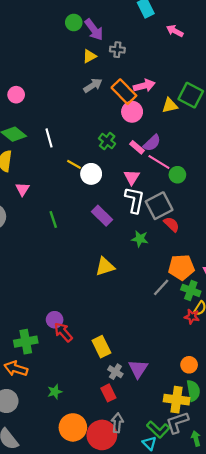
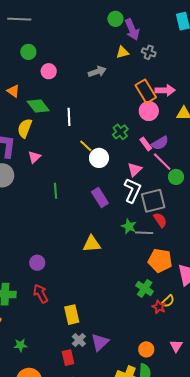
gray arrow: (93, 85) -> (97, 72), moved
gray line: (161, 287) -> (144, 233), moved, turned 36
green cross: (191, 290) -> (145, 288), moved
purple circle: (55, 320) -> (37, 263), moved

